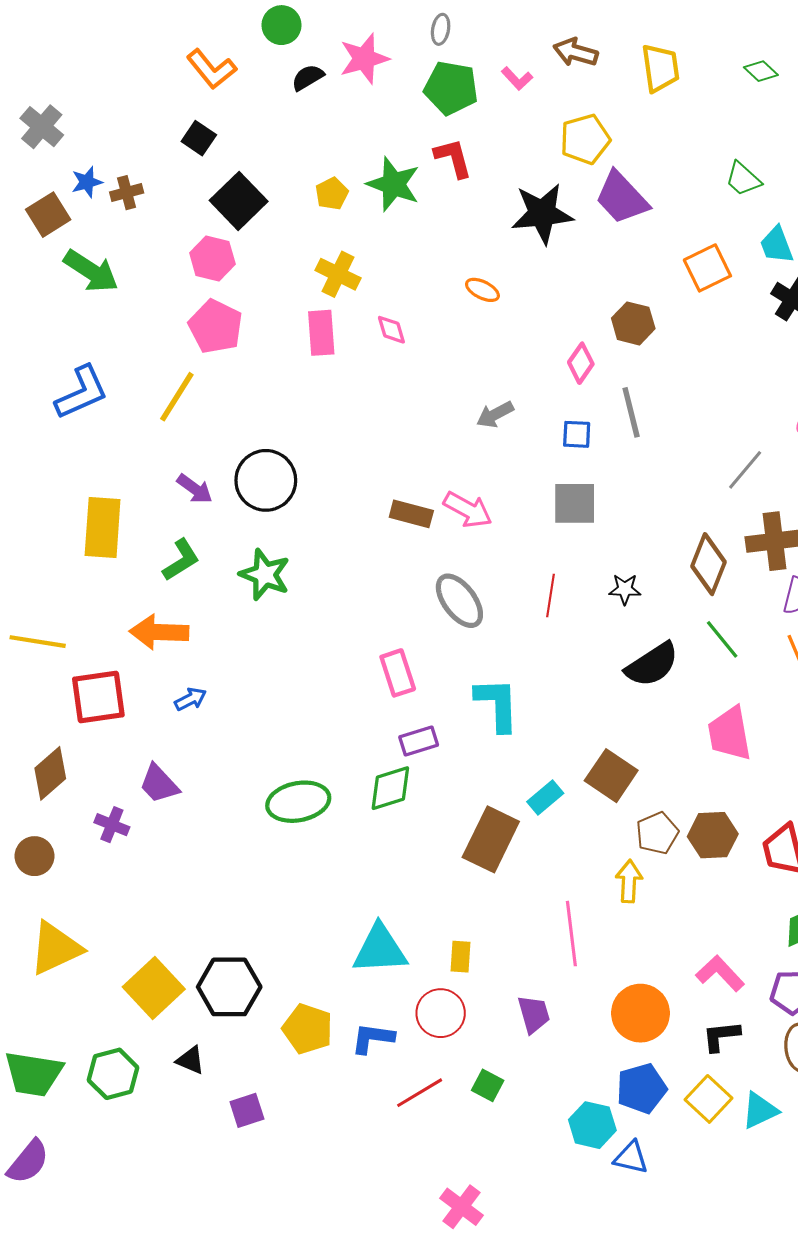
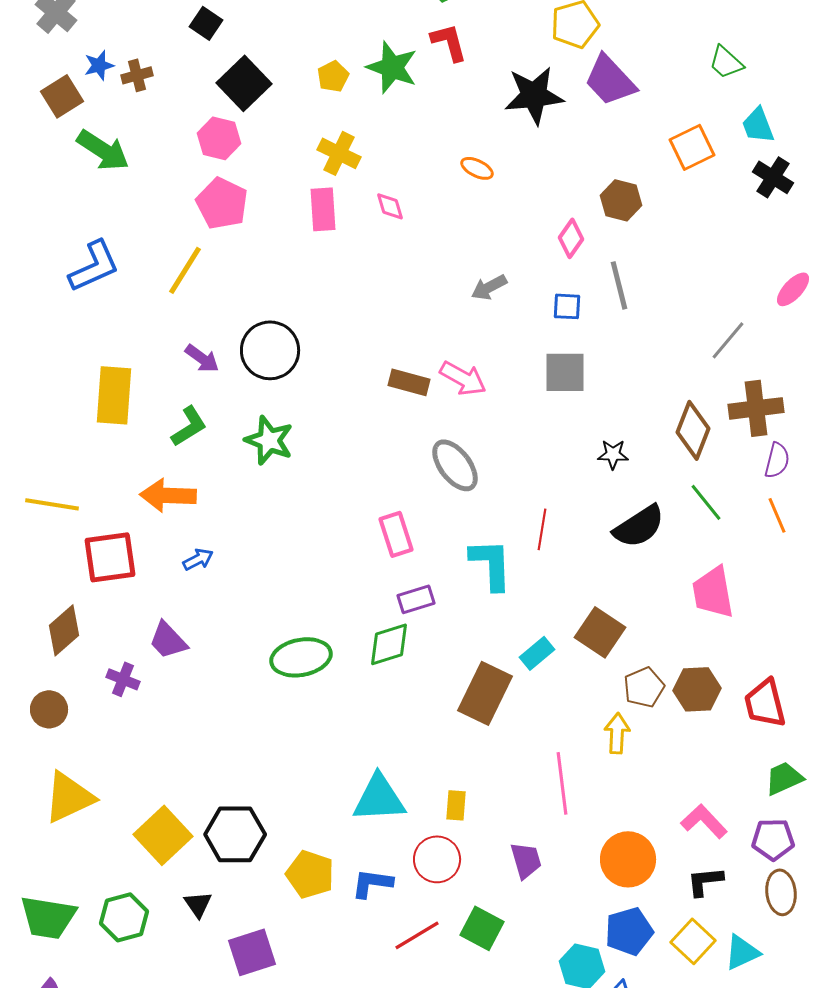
red line: (550, 596) -> (542, 529), moved
black triangle: (190, 1060) -> (198, 904), turned 32
green square: (488, 1085) -> (482, 928), size x1.4
purple square: (247, 1110) -> (252, 952), size x1.4

